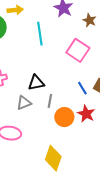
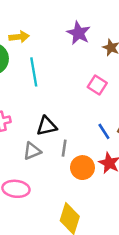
cyan line: (40, 34) -> (34, 72), moved
pink square: (78, 50) -> (97, 85), size x0.7

